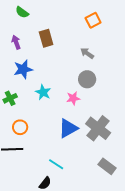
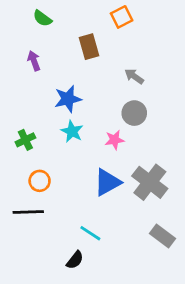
orange square: (93, 20) -> (122, 17), moved
brown rectangle: (46, 38) -> (89, 47), moved
blue star: (23, 69) -> (68, 99), moved

